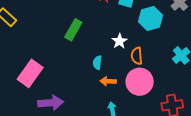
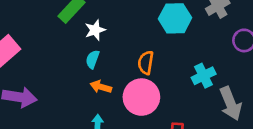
white star: (119, 41) -> (95, 30), moved

